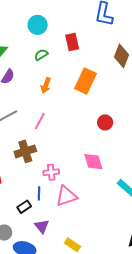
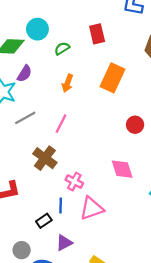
cyan circle: (38, 25) -> (37, 29), moved
brown cross: (25, 151) -> (45, 158), turned -35
pink cross: (51, 172) -> (74, 182), turned 35
purple triangle: (42, 226) -> (64, 243), turned 42

